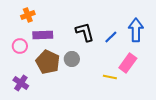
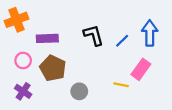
orange cross: (28, 15) -> (17, 20), moved, size x1.5
pink circle: (20, 46) -> (23, 61), moved
gray circle: (72, 59) -> (79, 91), moved

